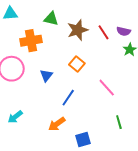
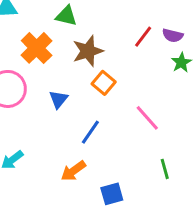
brown star: (78, 30) -> (88, 51), moved
red line: (103, 32) -> (143, 37), turned 70
orange cross: (31, 41) -> (37, 48), turned -35

